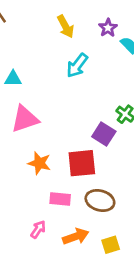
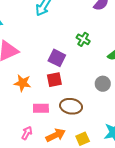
purple square: (104, 134) -> (57, 58), moved
red square: (82, 163) -> (54, 80), size x0.7

